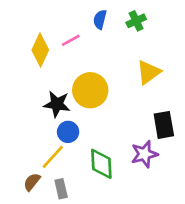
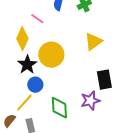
pink line: (71, 40) -> (37, 19), turned 64
yellow diamond: (40, 50) -> (22, 39), moved
black star: (57, 104) -> (27, 65), turned 30

